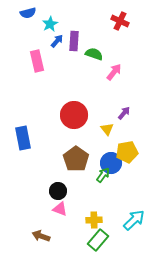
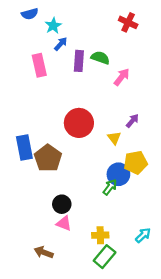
purple rectangle: (74, 41) -> (79, 61), moved
brown pentagon: (76, 159) -> (48, 158), moved
cyan arrow: (134, 220) -> (143, 235), size x0.7

